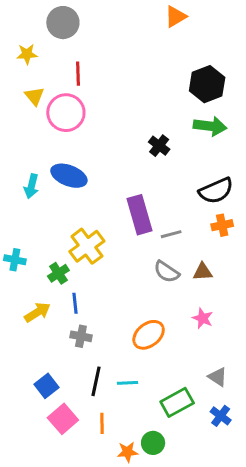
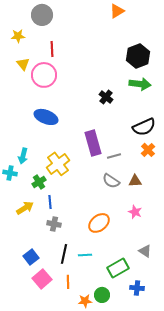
cyan arrow: (31, 186) -> (23, 156), moved
orange cross: (222, 225) -> (148, 150), turned -32
blue cross: (221, 416) -> (137, 288), moved, turned -32

